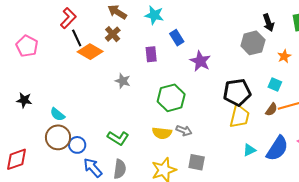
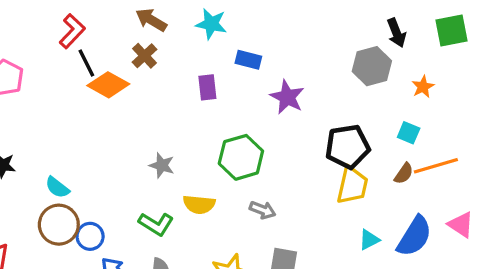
blue rectangle: (177, 38) -> (248, 60), turned -42
gray star: (123, 81) -> (162, 165), moved
yellow semicircle: (162, 133) -> (199, 204), moved

